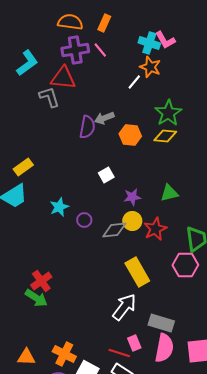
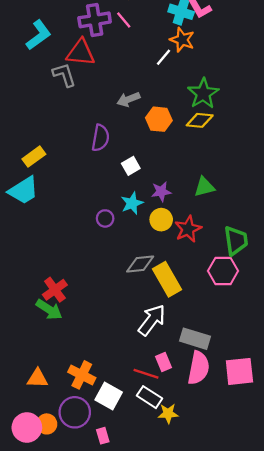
purple semicircle: (87, 127) -> (100, 138), moved
cyan star: (59, 207) -> (132, 203), moved
gray diamond: (114, 230) -> (140, 264), moved

